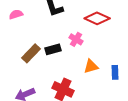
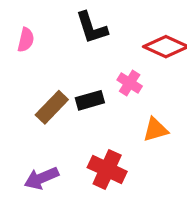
pink semicircle: (16, 14) -> (26, 40), turned 120

